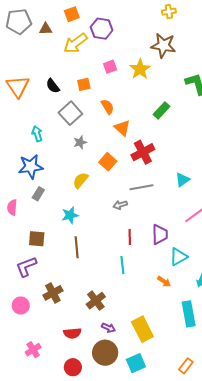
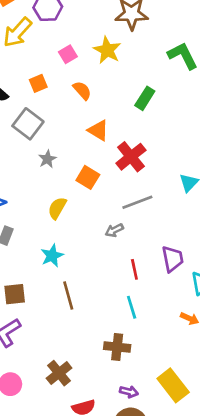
orange semicircle: (108, 107) -> (82, 90), moved
brown cross: (53, 293) -> (59, 373), moved
brown cross: (96, 301) -> (117, 347), moved, turned -36

